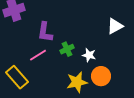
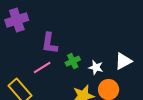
white triangle: (115, 26) -> (123, 61), moved

